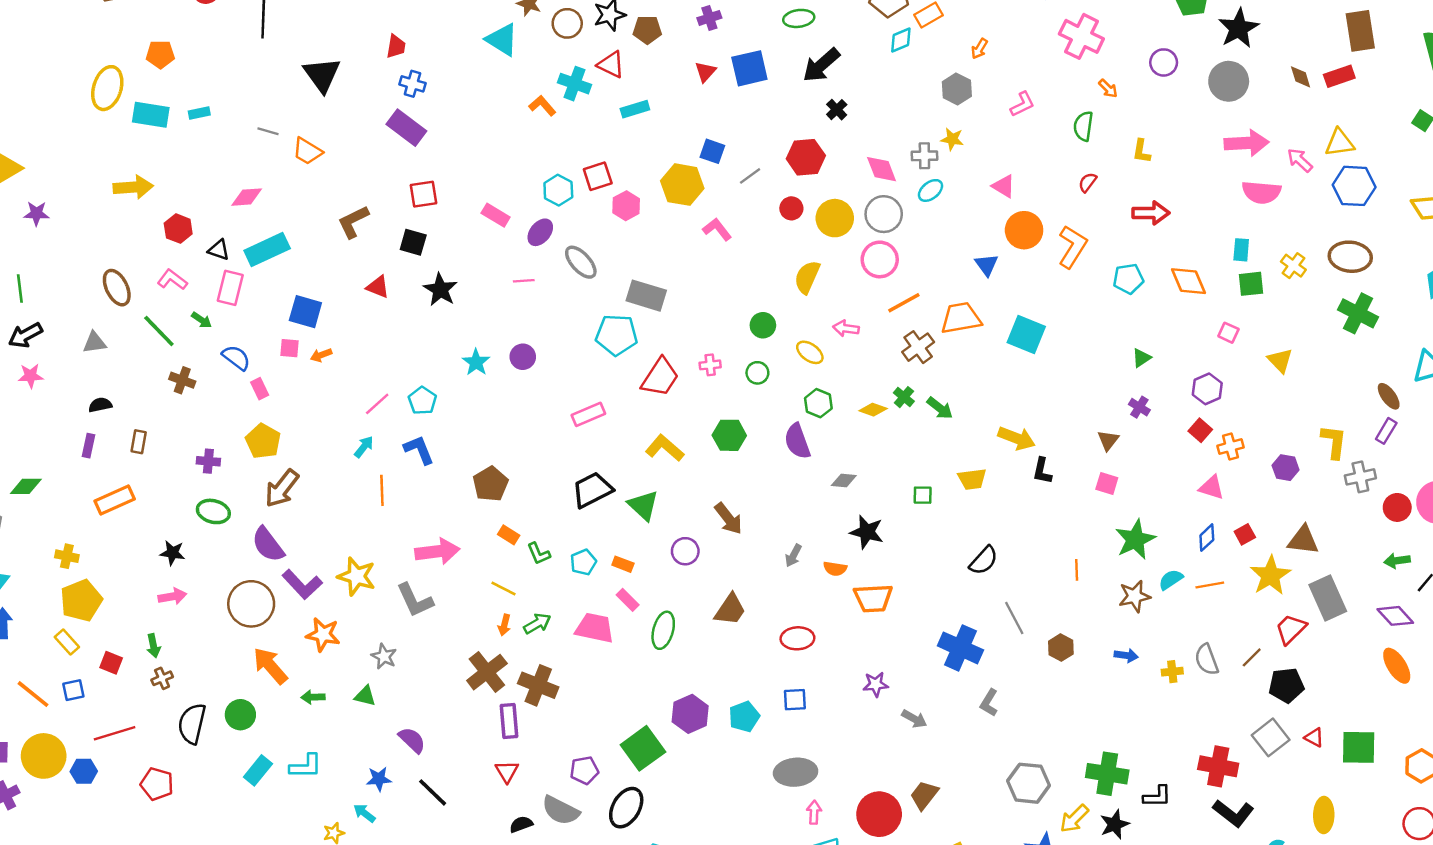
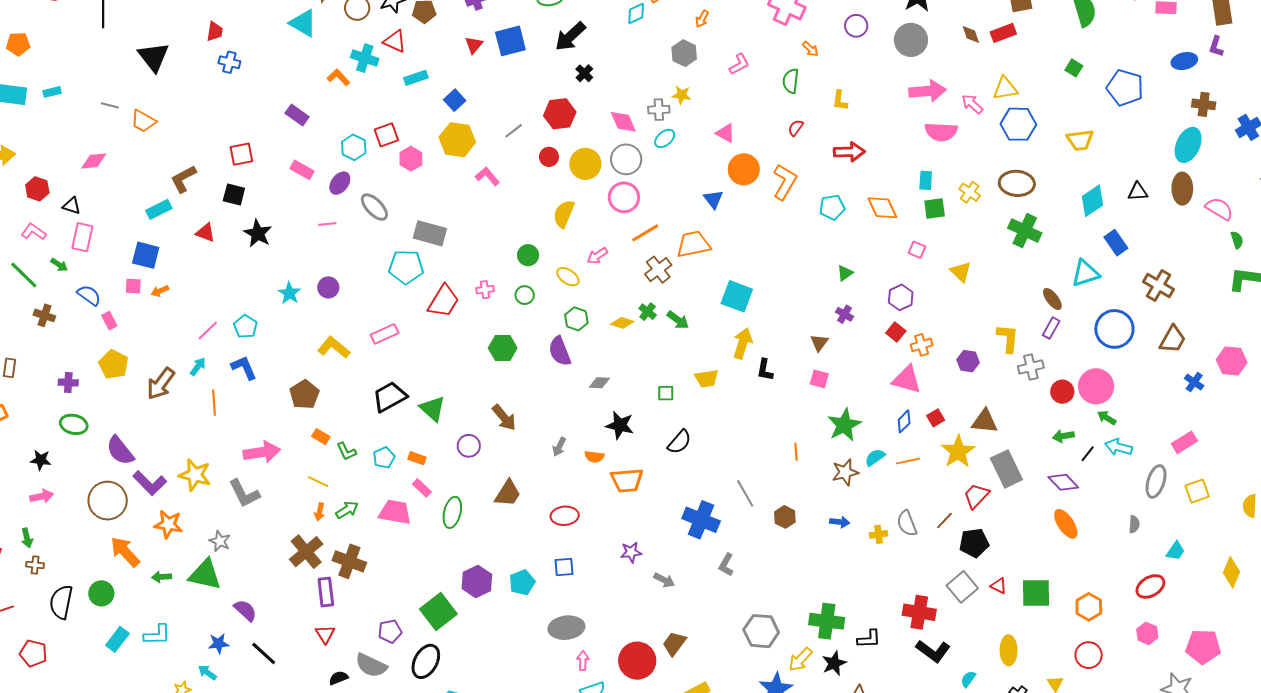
purple rectangle: (406, 128) -> (297, 115), moved, size x0.7
blue square: (712, 151) -> (455, 100), moved, turned 30
cyan rectangle: (267, 250) -> (159, 209), moved, size x0.7
pink arrow: (846, 328) -> (597, 256), turned -40
cyan square: (1026, 334) -> (737, 296), moved
yellow arrow: (1017, 438) -> (743, 343), turned -92
yellow L-shape: (665, 448) -> (334, 347), moved
pink triangle: (1211, 487) -> (907, 379), size x1.4
brown arrow: (282, 488) -> (161, 384), moved
black semicircle: (984, 561) -> (679, 442), moved
brown cross: (162, 678) -> (35, 565), turned 30
green triangle: (365, 696) -> (205, 575), size x1.8

